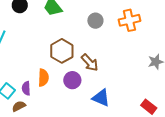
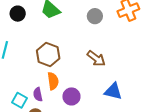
brown hexagon: (62, 51) -> (48, 55), moved
purple circle: (72, 80) -> (71, 96), moved

